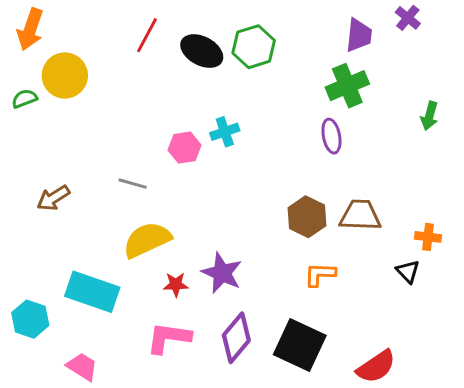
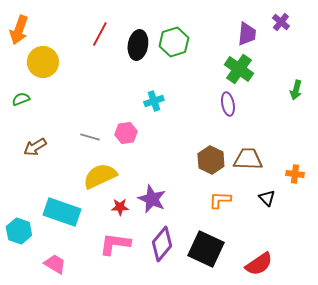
black ellipse: (202, 51) -> (138, 45), turned 72
green cross: (347, 86) -> (239, 69), turned -32
green semicircle: (24, 99) -> (21, 99), moved
pink hexagon: (184, 148) -> (126, 133), moved
black triangle: (408, 272) -> (267, 198), moved

